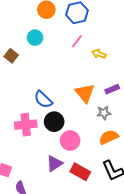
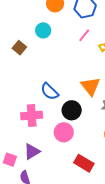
black circle: (54, 122) -> (72, 110), moved
pink circle: (70, 140) -> (64, 132), moved
purple triangle: (55, 163) -> (32, 151), moved

